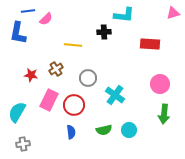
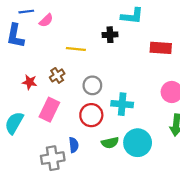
cyan cross: (115, 95) -> (122, 104), turned -30
red circle: (74, 105) -> (91, 115), moved
cyan circle: (129, 130) -> (138, 143), size x1.6
gray cross: (23, 144) -> (53, 158), moved, size x1.5

